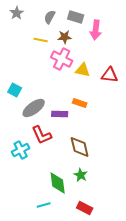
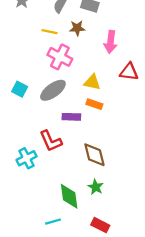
pink arrow: (96, 30) -> (111, 42), moved
pink cross: (62, 59) -> (60, 57), moved
yellow triangle: (83, 70) -> (92, 82), moved
gray ellipse: (34, 108) -> (53, 90), moved

